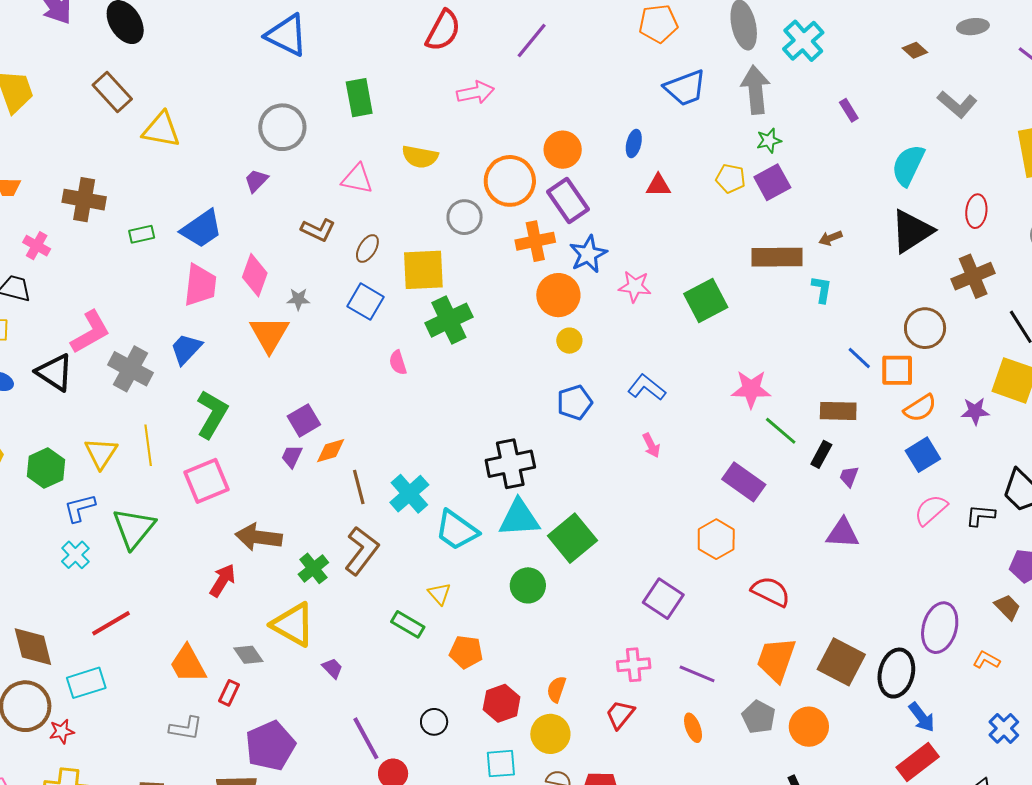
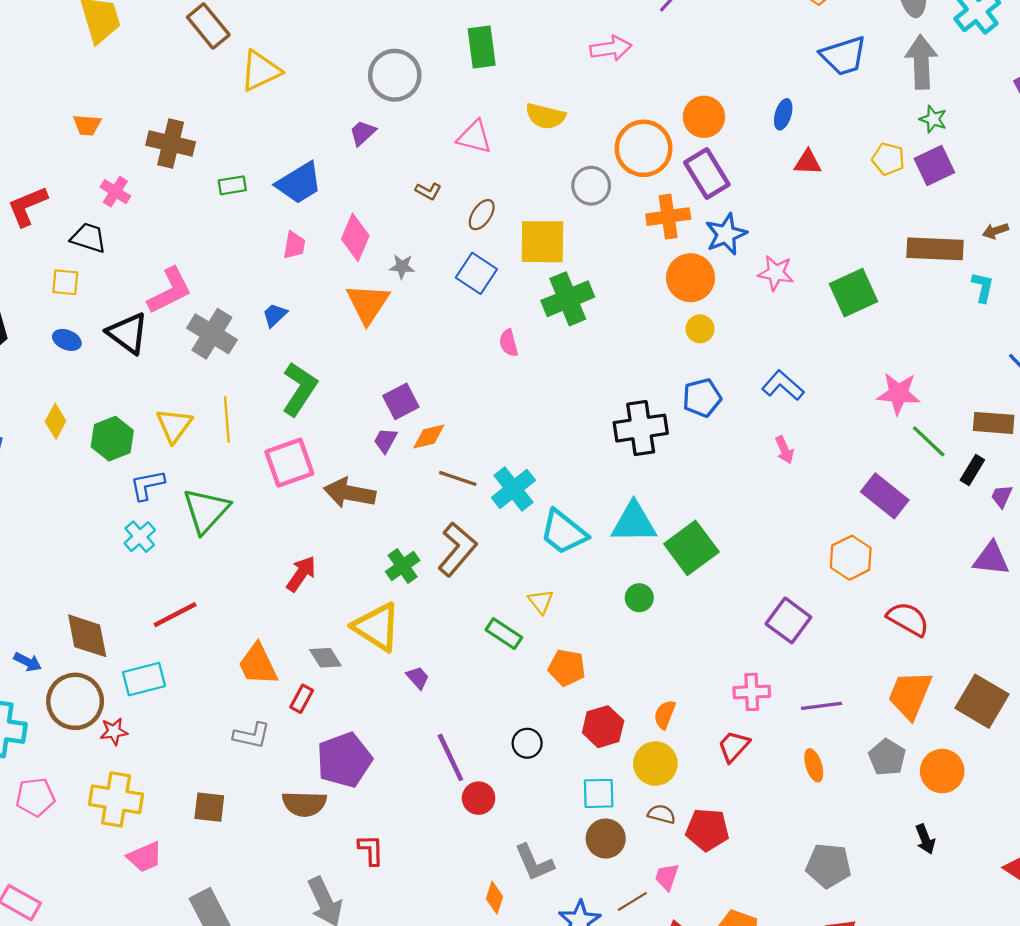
yellow triangle: (161, 130) -> (260, 71), turned -39
green star: (769, 141) -> (933, 119), turned 30
brown L-shape: (318, 230) -> (428, 191), size x0.7
pink trapezoid: (200, 285) -> (294, 245), size x0.6
blue trapezoid: (186, 349) -> (275, 315), size x0.7
black cross: (510, 464) -> (641, 428), moved
brown line: (359, 487) -> (458, 478), turned -60
brown arrow: (259, 537) -> (350, 493), moved
green circle: (528, 585) -> (639, 598), size x0.7
purple line: (697, 674) -> (821, 706), turned -33

